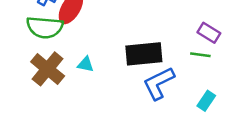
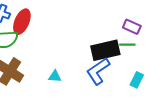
black rectangle: (144, 54) -> (105, 50), moved
cyan triangle: (86, 64) -> (55, 76), moved

